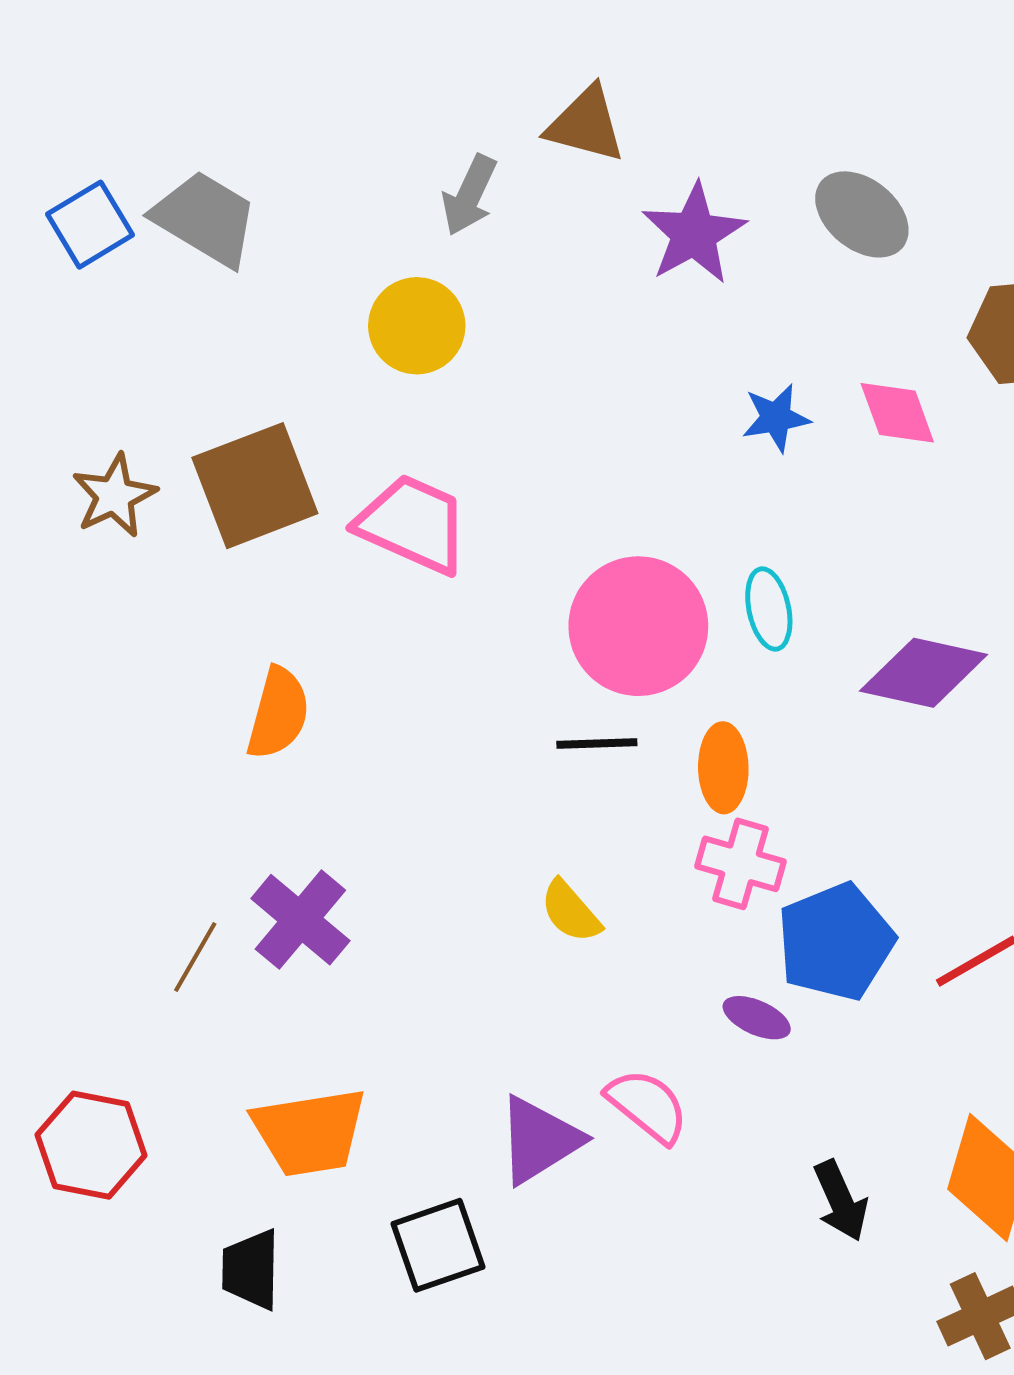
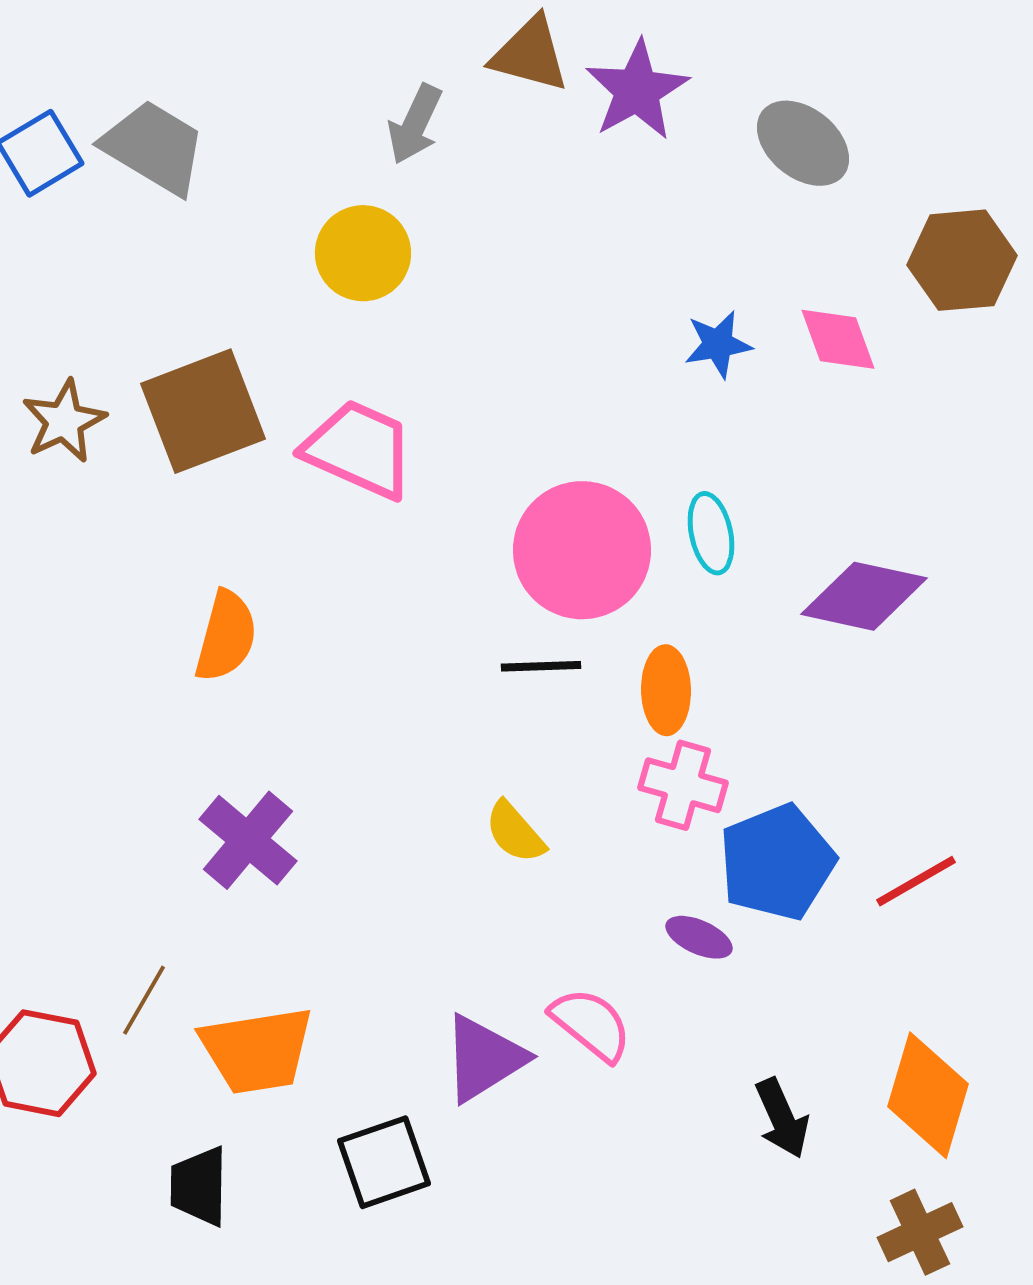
purple star: (694, 234) -> (637, 90), moved
brown line: (195, 957) -> (144, 1000), moved

